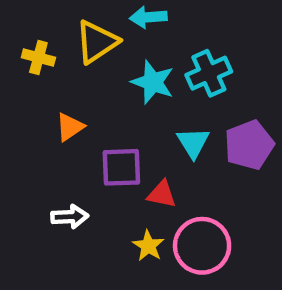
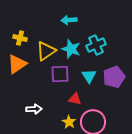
yellow triangle: (97, 42) -> (46, 51), moved
orange triangle: (70, 127) -> (17, 64), moved, size x1.5
purple square: (121, 167) -> (60, 74), moved

